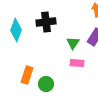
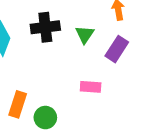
green triangle: (73, 43) -> (85, 34), moved

